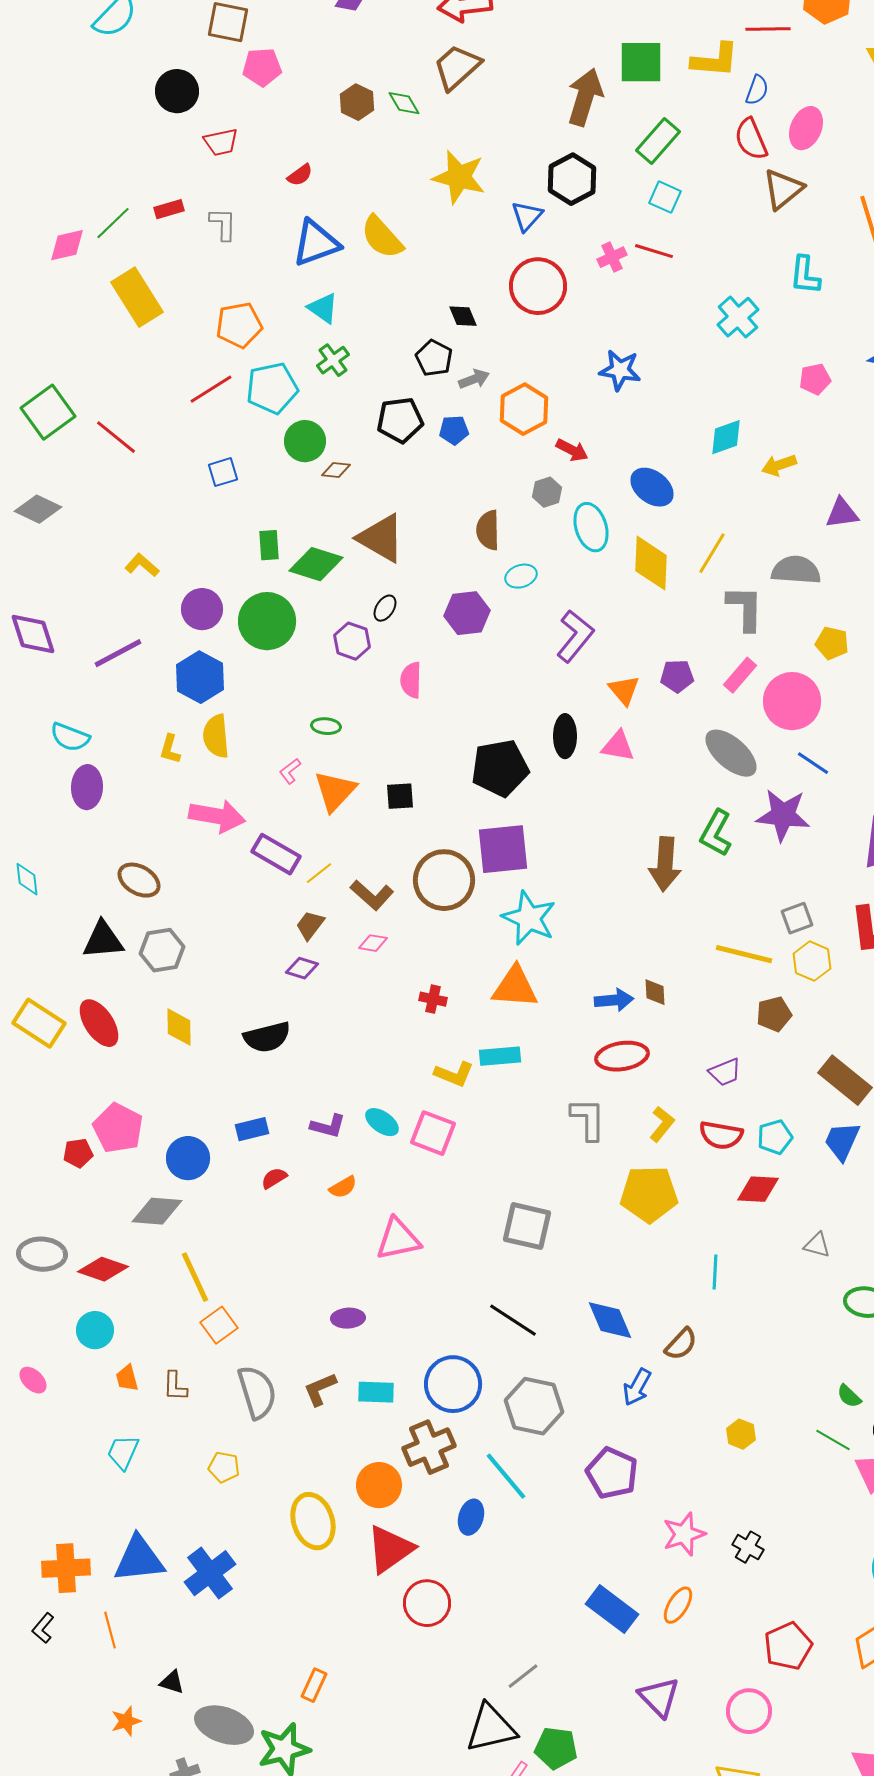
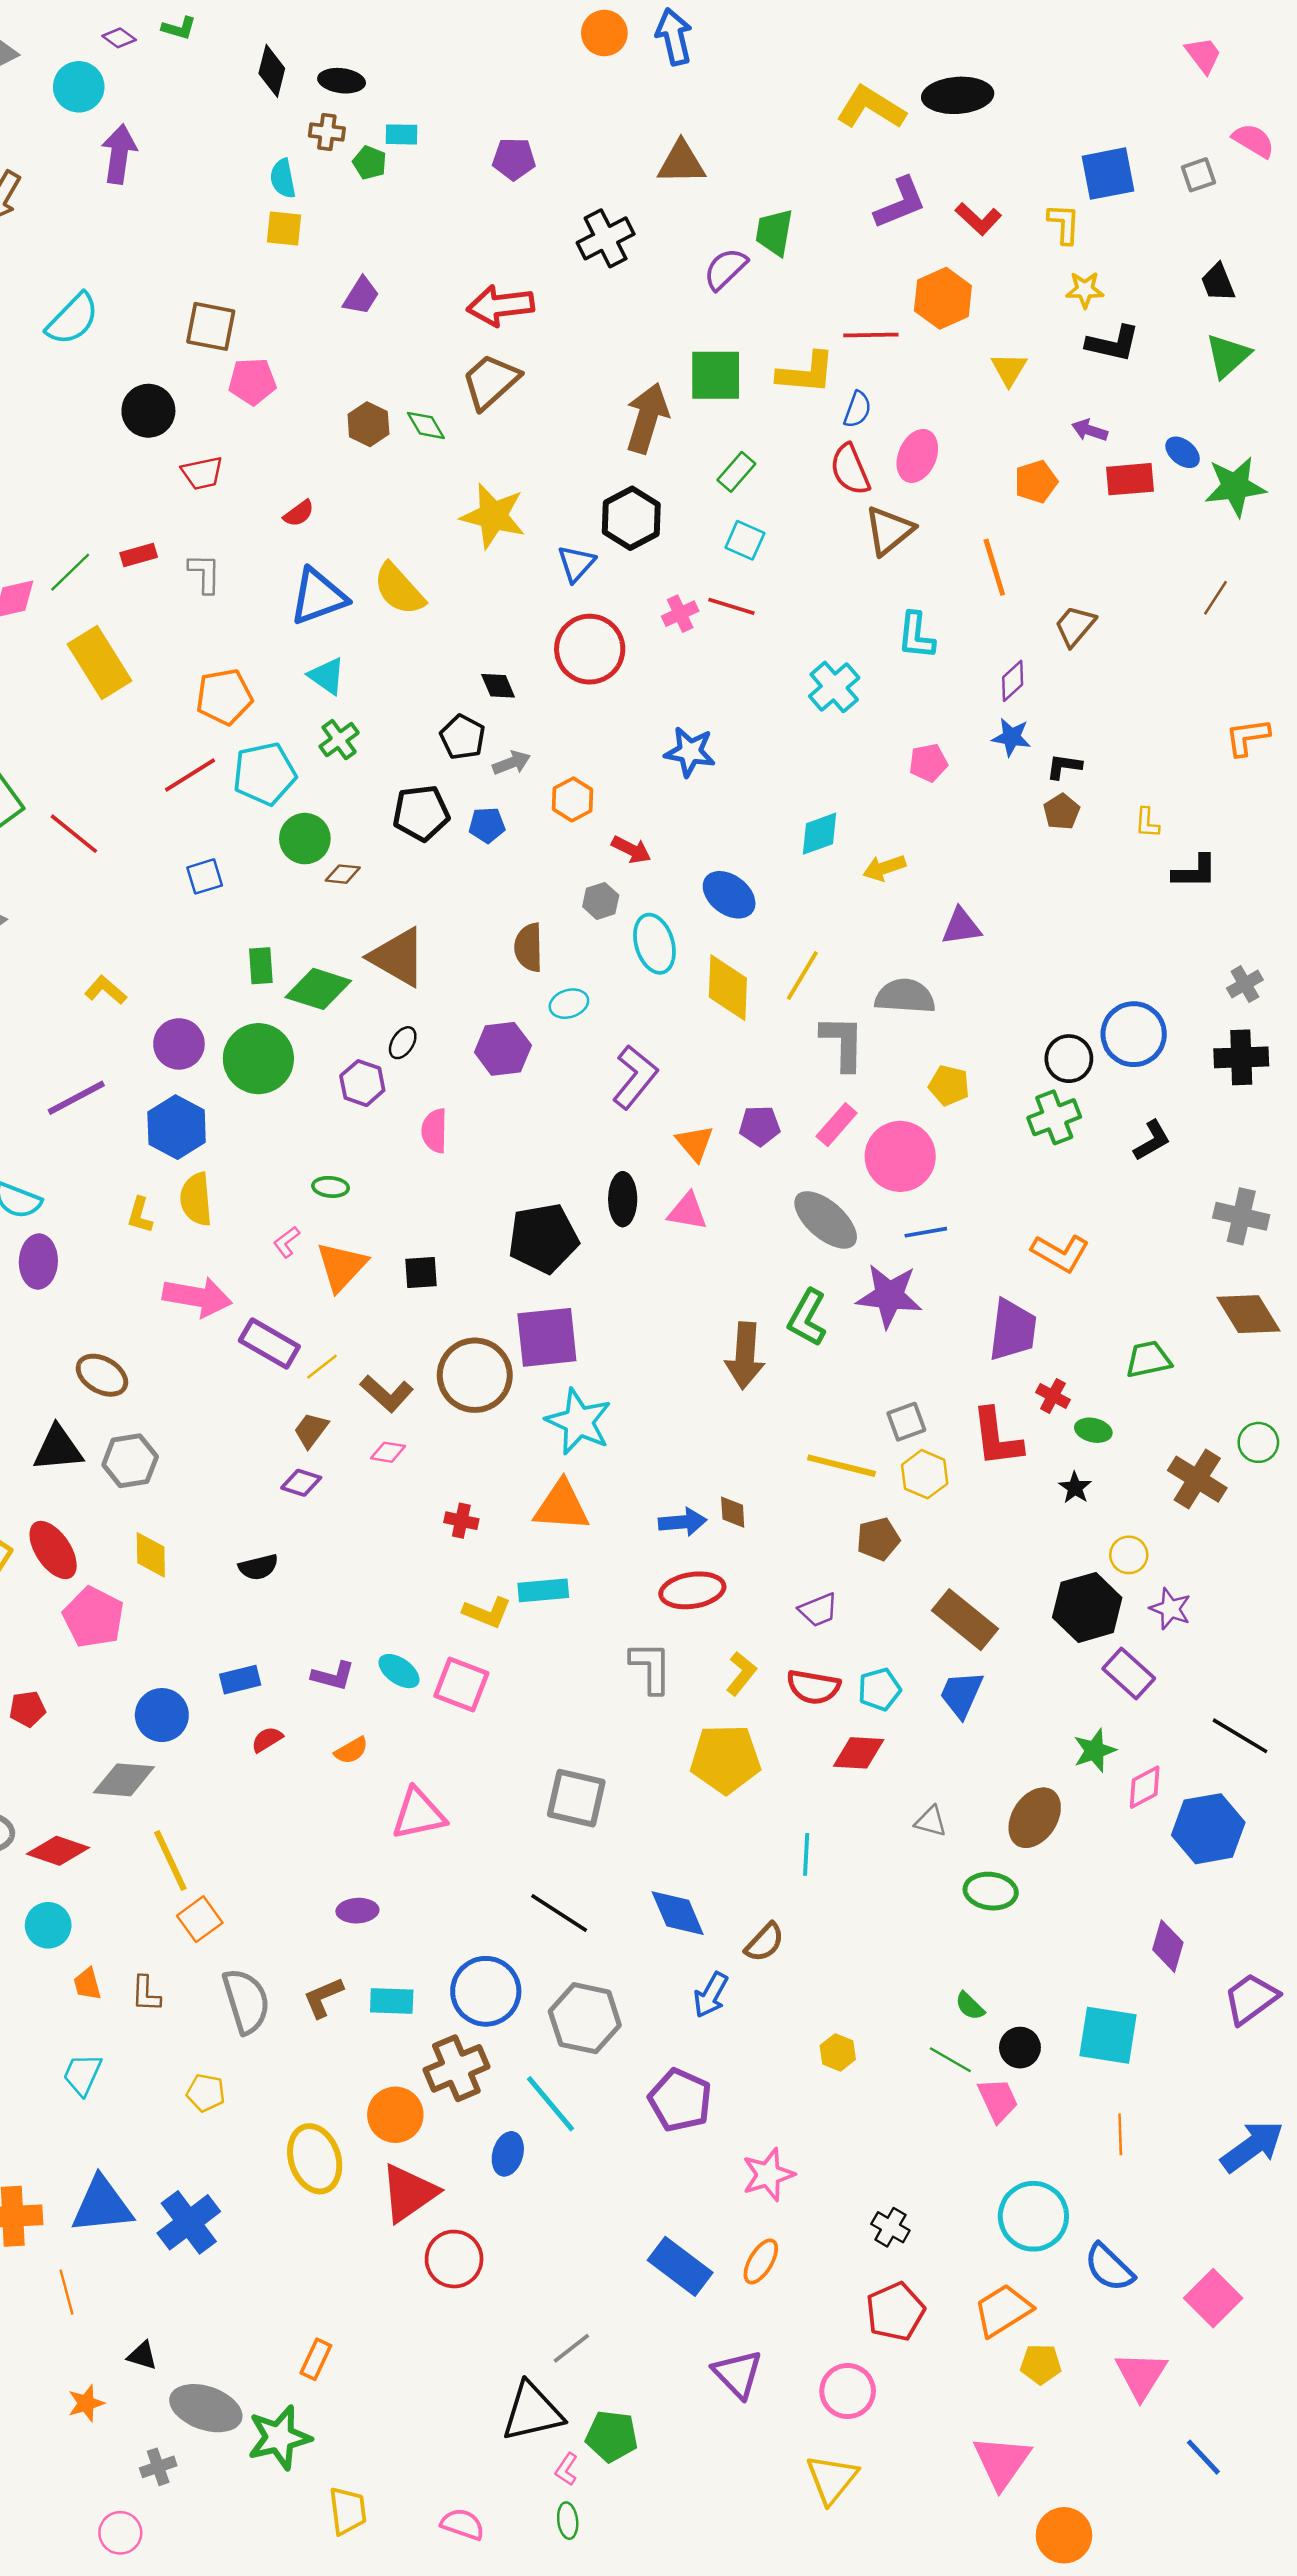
green rectangle: (658, 141) -> (736, 472), size x0.7
orange hexagon: (524, 409) -> (573, 799), size x0.7
blue line: (813, 763) -> (926, 1232), turned -44
black semicircle: (267, 1037) -> (258, 1567), size x0.7
pink pentagon: (118, 1128) -> (93, 1617), moved
black cross: (748, 1547) -> (890, 2227), moved

